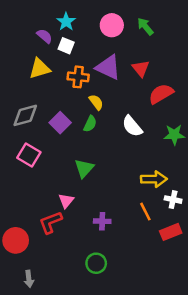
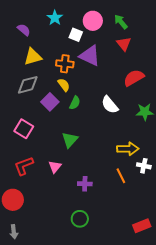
purple semicircle: (44, 36) -> (24, 30), moved
white square: (66, 46) -> (76, 35), moved
red triangle: (141, 69) -> (124, 44), moved
yellow semicircle: (96, 102) -> (64, 85), moved
gray diamond: (25, 115) -> (28, 85), moved
red L-shape: (50, 222) -> (24, 166), moved
red rectangle: (171, 232) -> (142, 226), moved
gray arrow: (29, 279) -> (14, 232), moved

